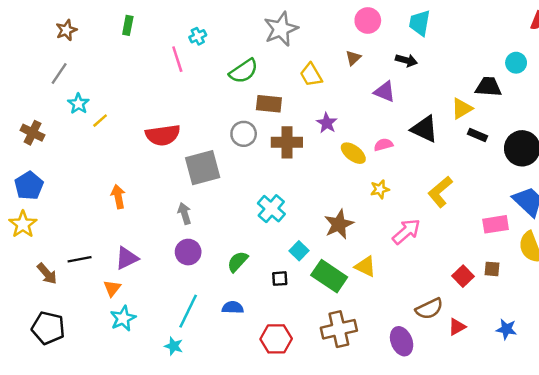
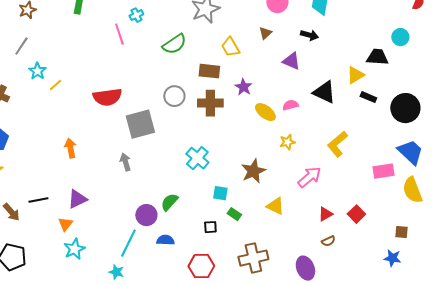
brown rectangle: (269, 104) -> (209, 71), moved
cyan square: (299, 251) -> (220, 193), turned -35
purple circle: (188, 252) -> (146, 215), moved
brown square: (492, 269) -> (401, 232), moved
green rectangle: (329, 276) -> (234, 214), moved, size x0.5
black square: (280, 279) -> (210, 227), moved
brown semicircle: (429, 309) -> (328, 241), size x0.6
red triangle: (457, 327) -> (325, 214), moved

